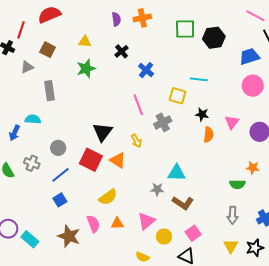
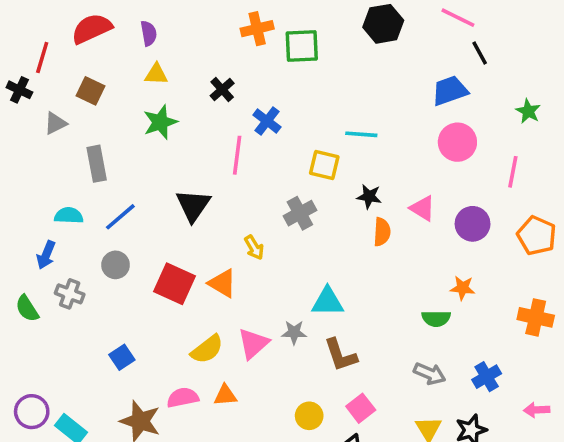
purple semicircle: (116, 19) -> (149, 33), moved
green square: (185, 29) -> (302, 46), moved
black hexagon: (214, 38) -> (383, 24), moved
pink line: (138, 105) -> (237, 155), moved, turned 30
pink triangle: (232, 122) -> (423, 208), turned -35
black triangle: (103, 132) -> (193, 205), moved
blue arrow: (14, 133) -> (46, 255), moved
blue line: (60, 175) -> (120, 217), moved
brown L-shape: (183, 203) -> (341, 355), turned 40
gray arrow: (233, 215) -> (430, 374), turned -66
pink triangle: (146, 221) -> (253, 343), moved
pink semicircle: (93, 224) -> (183, 398), turned -78

